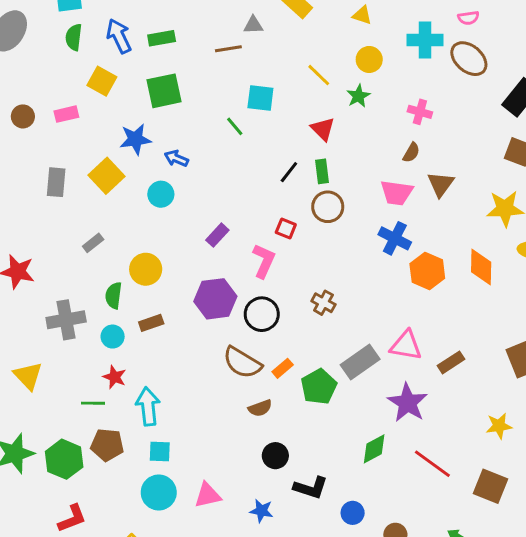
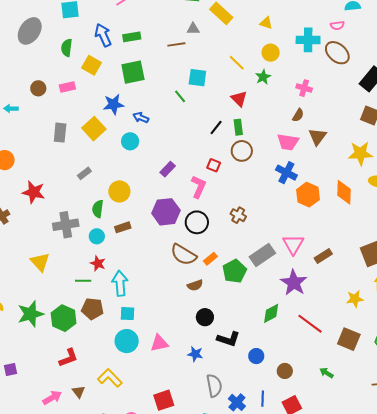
green semicircle: (74, 37) -> (67, 48), moved
pink triangle: (406, 345) -> (293, 244), turned 50

